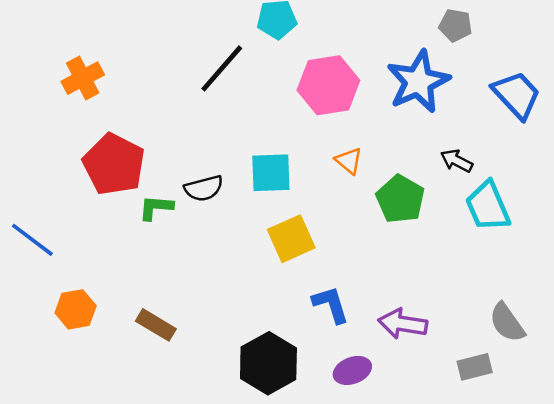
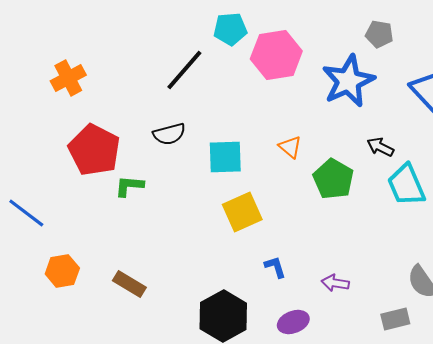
pink hexagon: (328, 85) -> (276, 55), moved
black semicircle: (204, 188) -> (169, 134), moved
blue L-shape: (331, 305) -> (275, 267), size x0.7
purple arrow: (403, 324) -> (335, 283), size x0.7

